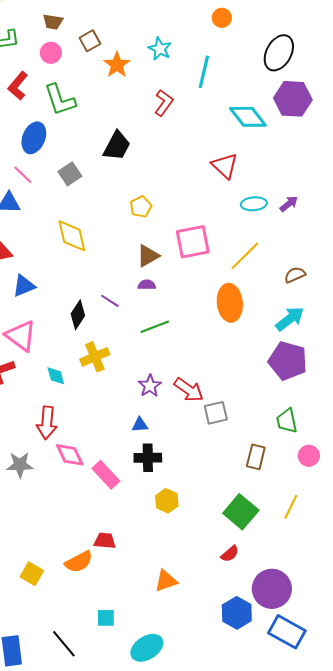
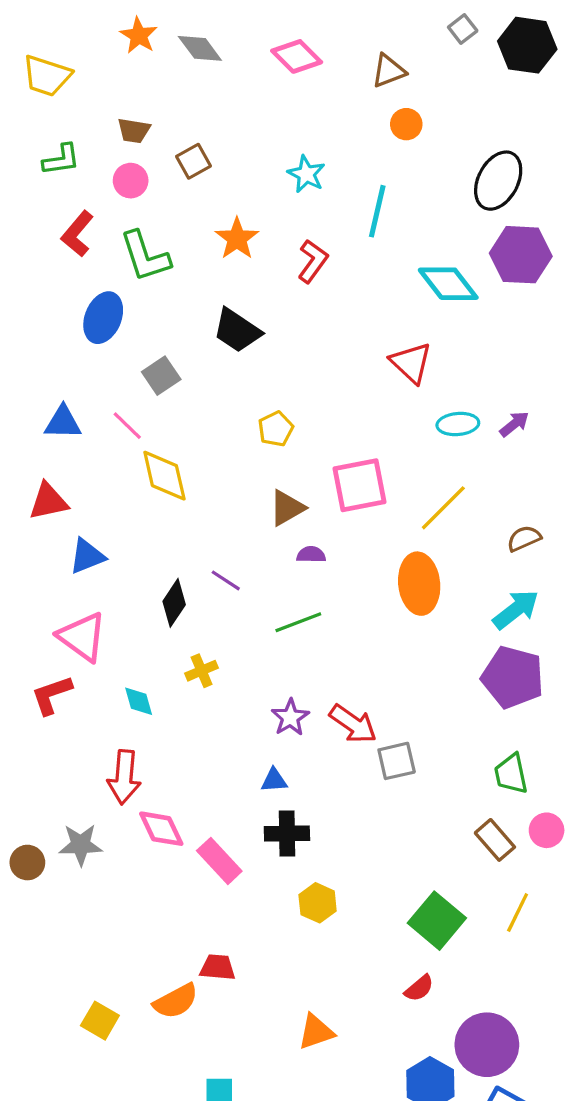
orange star: (117, 65) -> (237, 239), moved
black trapezoid: (117, 146) -> (237, 330), turned 96
pink line: (23, 175) -> (127, 426), moved
purple semicircle: (147, 285) -> (311, 555), moved
yellow cross: (95, 357) -> (202, 671), size x0.7
brown rectangle: (256, 457) -> (495, 840), moved, turned -55

